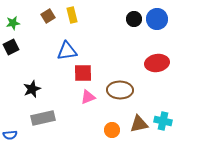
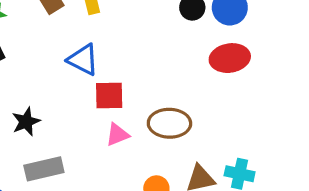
blue triangle: (67, 51) -> (83, 60), turned 35
red ellipse: (157, 63) -> (230, 58), moved

